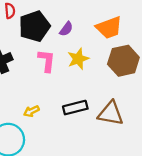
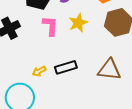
black rectangle: (75, 108) -> (66, 67), moved

